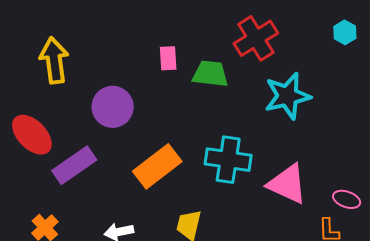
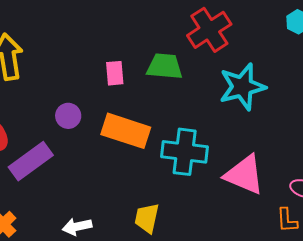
pink rectangle: (168, 58) -> (115, 73), moved
purple circle: (113, 107) -> (68, 116), moved, size x0.6
orange rectangle: (157, 166) -> (126, 131), moved, turned 57

